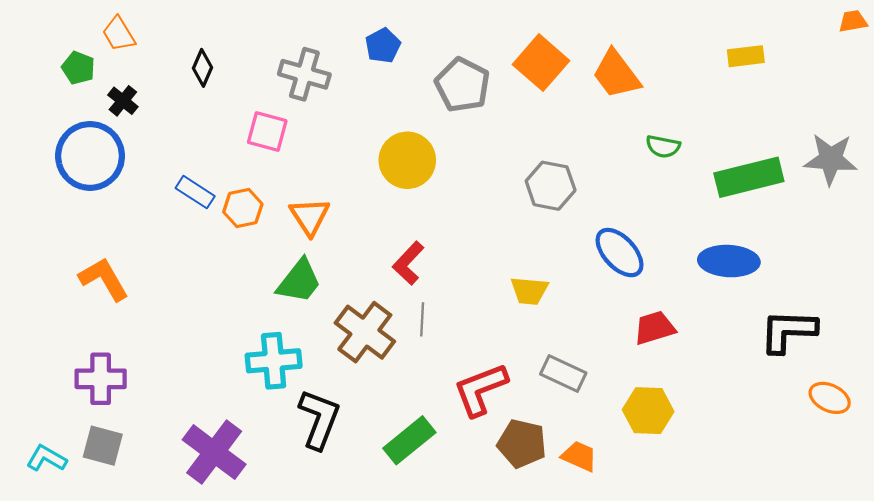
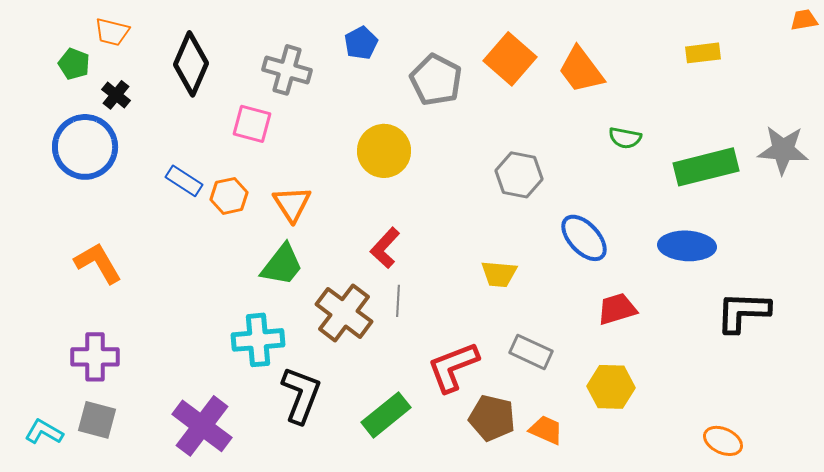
orange trapezoid: (119, 34) -> (112, 32), turned -45
black diamond: (202, 68) -> (191, 64), size x1.8
orange ellipse: (830, 398) -> (723, 441), moved

